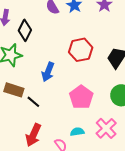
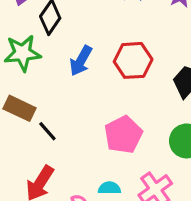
blue arrow: (48, 72) -> (81, 61), moved

